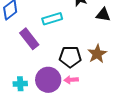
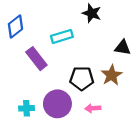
black triangle: (103, 15) -> (123, 47), moved
pink arrow: (71, 80) -> (93, 108), moved

